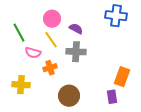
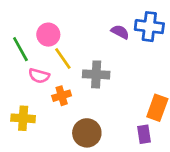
pink circle: (52, 19) -> (48, 35), moved
purple semicircle: (76, 29) -> (120, 32), moved

